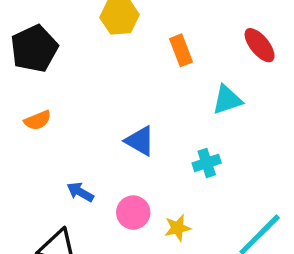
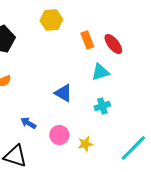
red ellipse: (260, 45) -> (113, 44), moved
cyan triangle: (227, 100) -> (100, 72), moved

